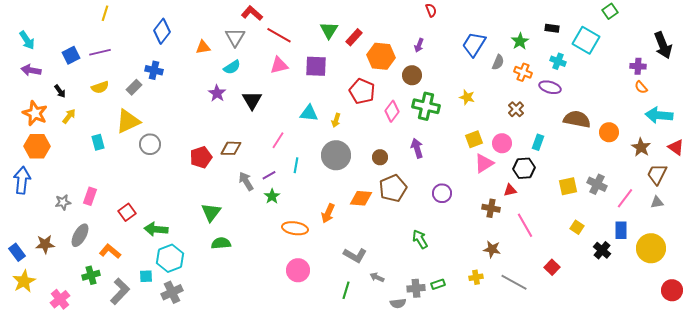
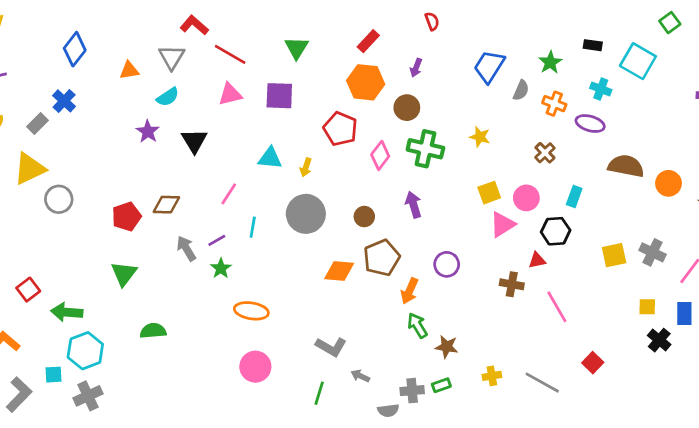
red rectangle: (354, 37) -> (368, 41), moved
blue cross: (154, 70) -> (64, 101), turned 30
green triangle: (211, 212) -> (124, 274), moved
orange arrow: (328, 213) -> (409, 291), moved
yellow square: (577, 227) -> (647, 307), moved, turned -32
brown star: (492, 249) -> (447, 347), moved

